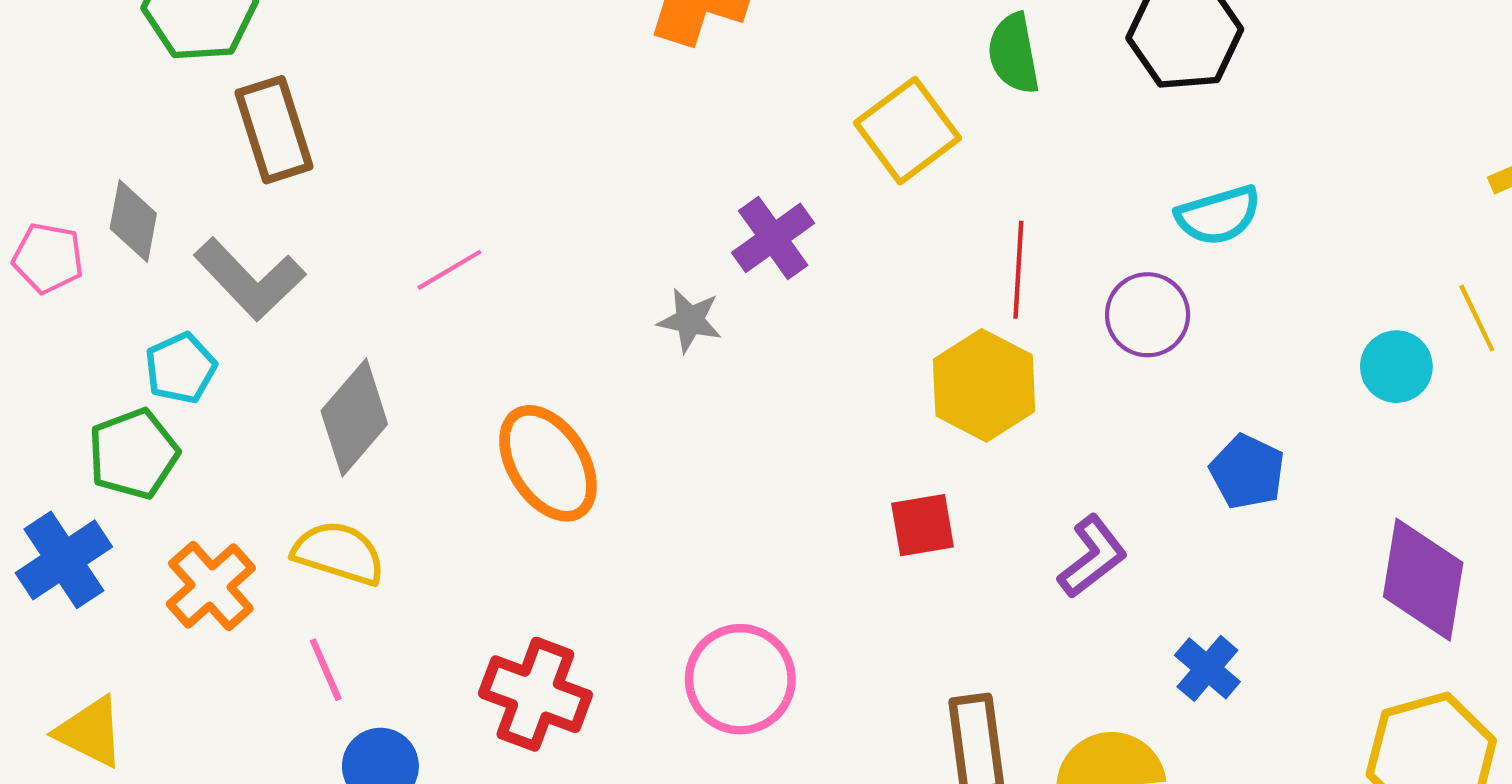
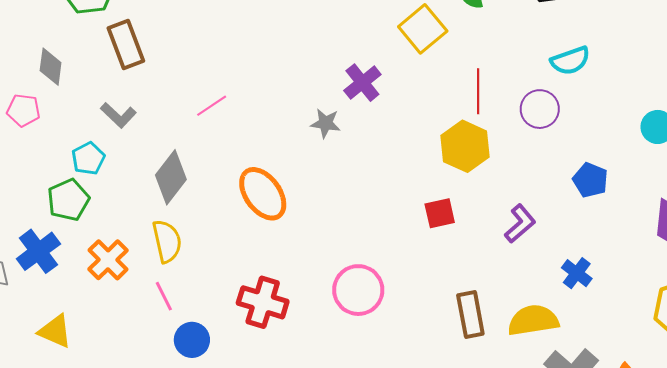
gray diamond: (133, 221) -> (51, 67), moved
gray L-shape: (250, 279) -> (118, 115), size x0.7
yellow semicircle: (339, 553) -> (167, 241), turned 63

